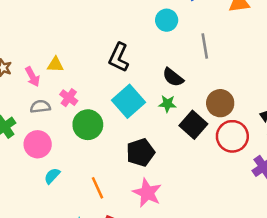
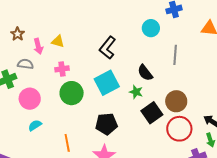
pink cross: (69, 98) -> (62, 69), turned 32
gray semicircle: (40, 107) -> (25, 64), moved

